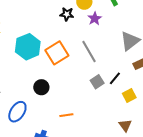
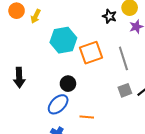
blue ellipse: (17, 112) -> (58, 104), moved

